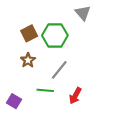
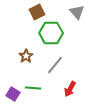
brown square: (29, 33) -> (37, 12), moved
green line: (45, 90) -> (33, 88), moved

